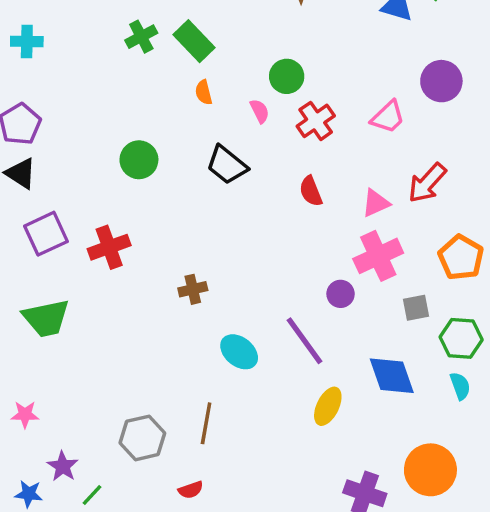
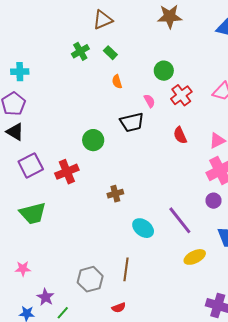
cyan cross: (27, 41) -> (20, 72), moved
green rectangle: (194, 41) -> (110, 53), size x0.6
pink semicircle: (260, 111) -> (149, 101), moved
green circle: (139, 160) -> (93, 140), moved
black trapezoid: (227, 165) -> (132, 122), turned -50
purple circle: (341, 294) -> (214, 201), moved
yellow ellipse: (328, 406) -> (195, 257), turned 40

